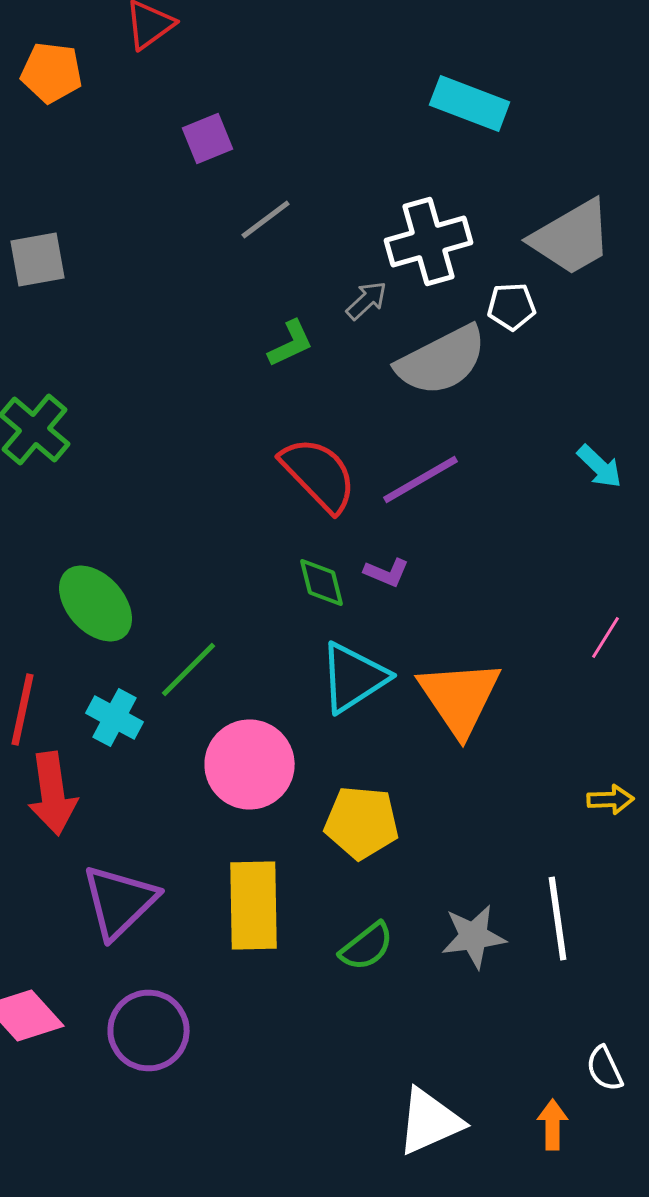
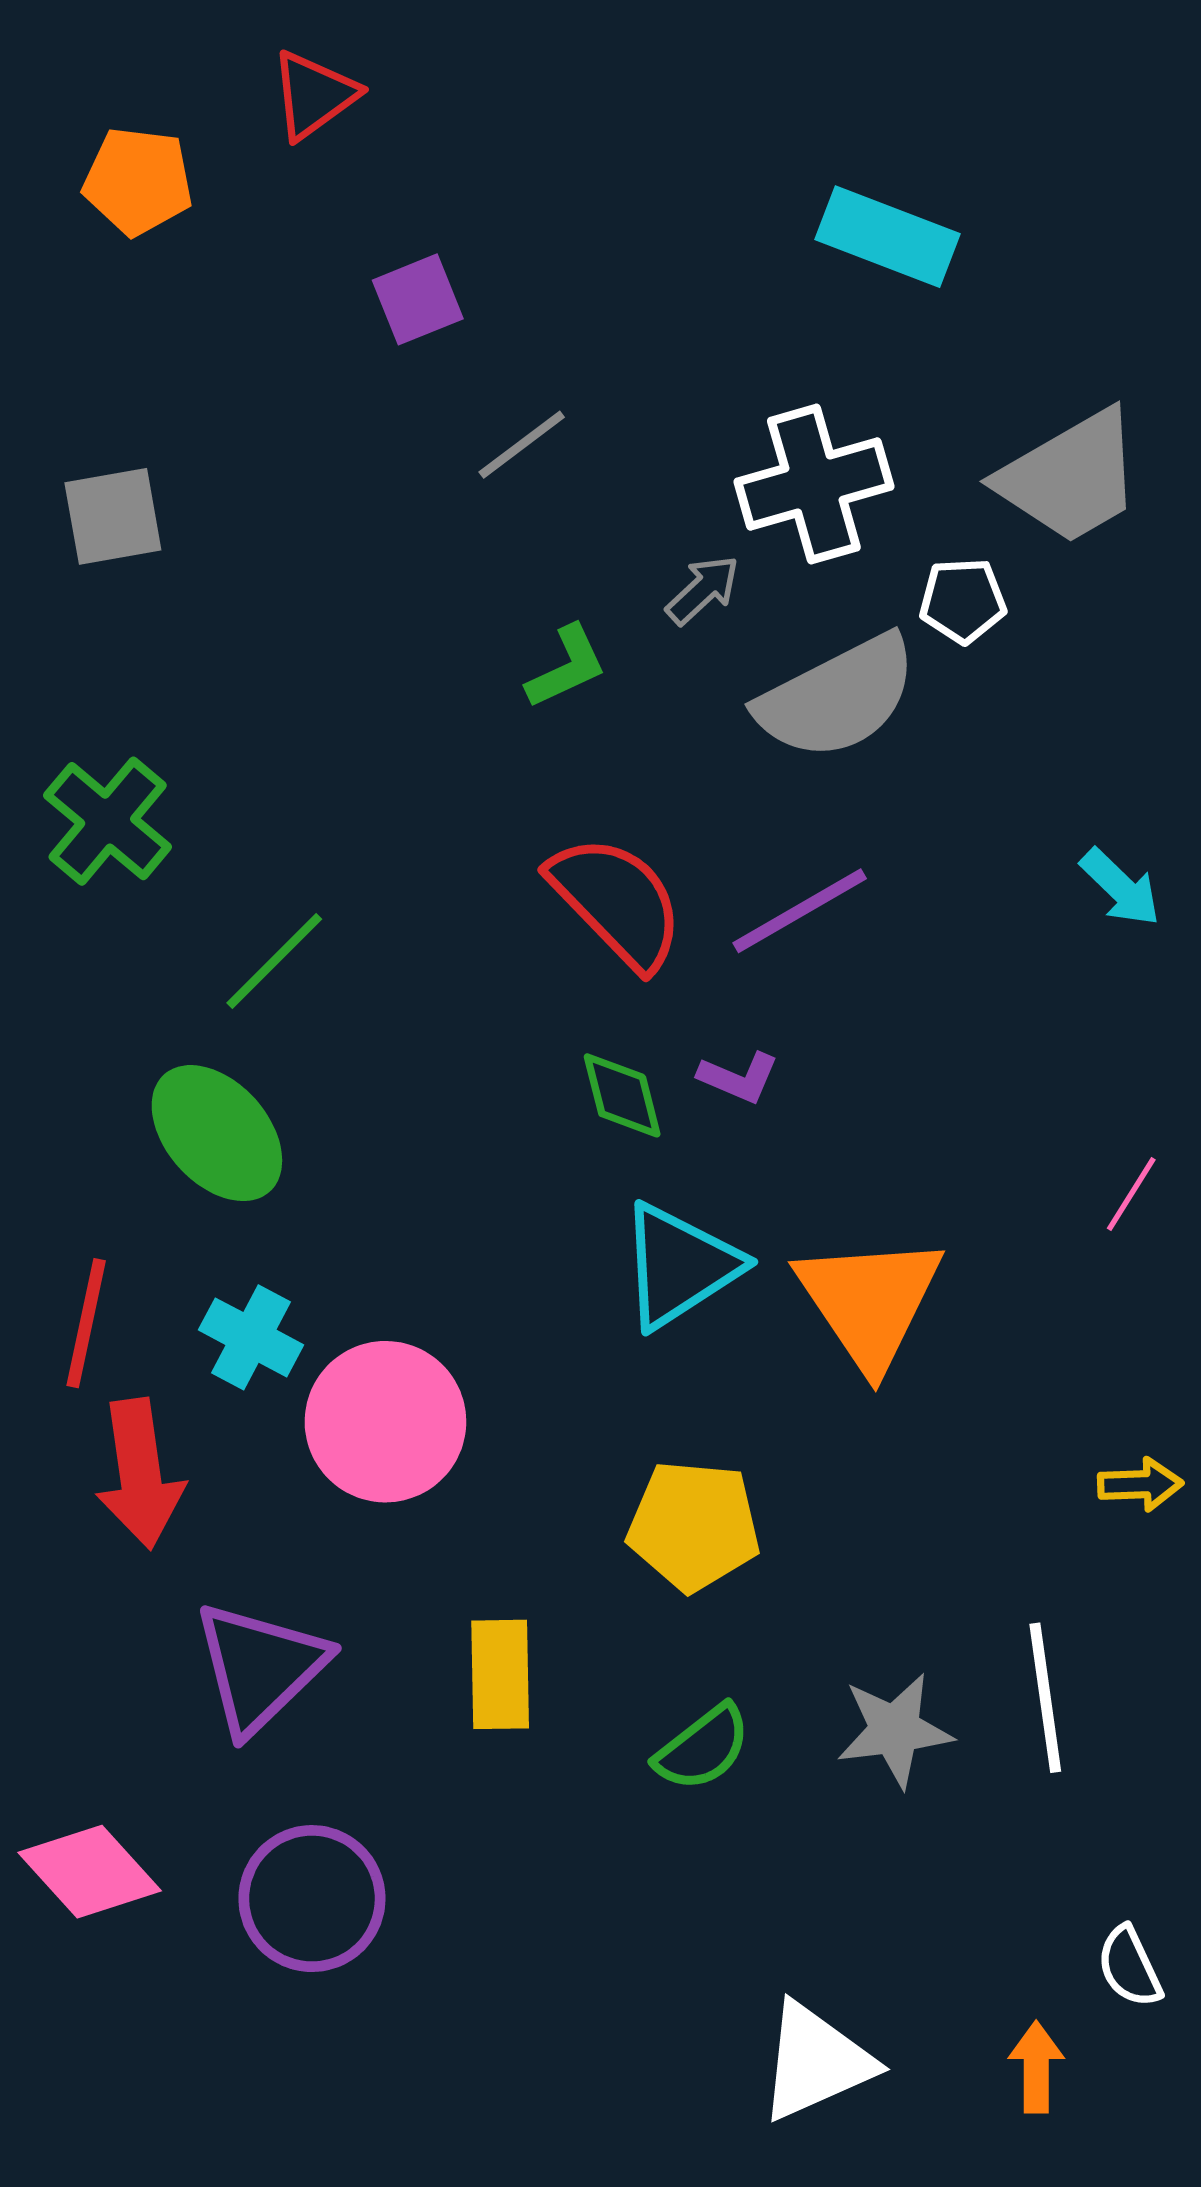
green line: (189, 670) -> (274, 961), moved
pink circle: (250, 764) -> (385, 1422), moved
yellow rectangle: (254, 906) -> (500, 1674), size x0.7

